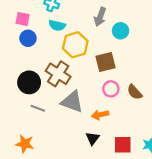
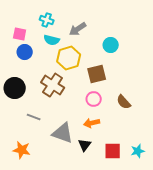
gray arrow: (100, 17) -> (78, 29), moved, turned 36
black circle: (29, 82) -> (15, 88), moved
pink circle: (111, 89) -> (94, 99), moved
gray triangle: (72, 102) -> (63, 133), moved

